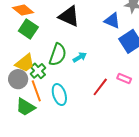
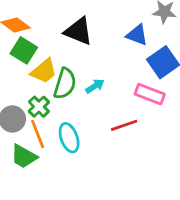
yellow trapezoid: (25, 63) -> (44, 71), moved
pink rectangle: (124, 79) -> (150, 94), moved, size x1.5
red line: (100, 87) -> (124, 125), turned 36

